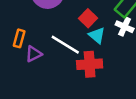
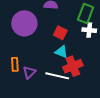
cyan triangle: (97, 35) -> (61, 52), moved
white line: (65, 45) -> (57, 76), moved

